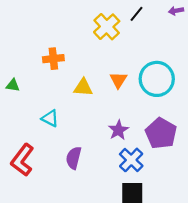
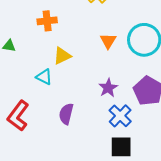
yellow triangle: (83, 87) -> (62, 56), moved, turned -30

